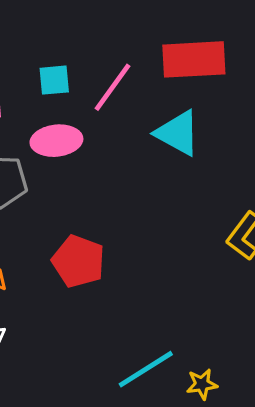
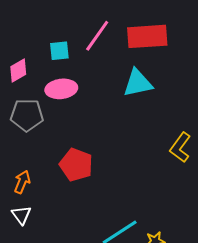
pink line: (113, 87) -> (97, 36), moved
cyan triangle: (178, 133) -> (138, 83), turned -40

